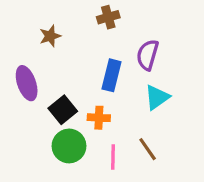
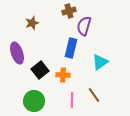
purple semicircle: (148, 55) -> (84, 26), moved
green circle: (69, 146) -> (34, 101), moved

